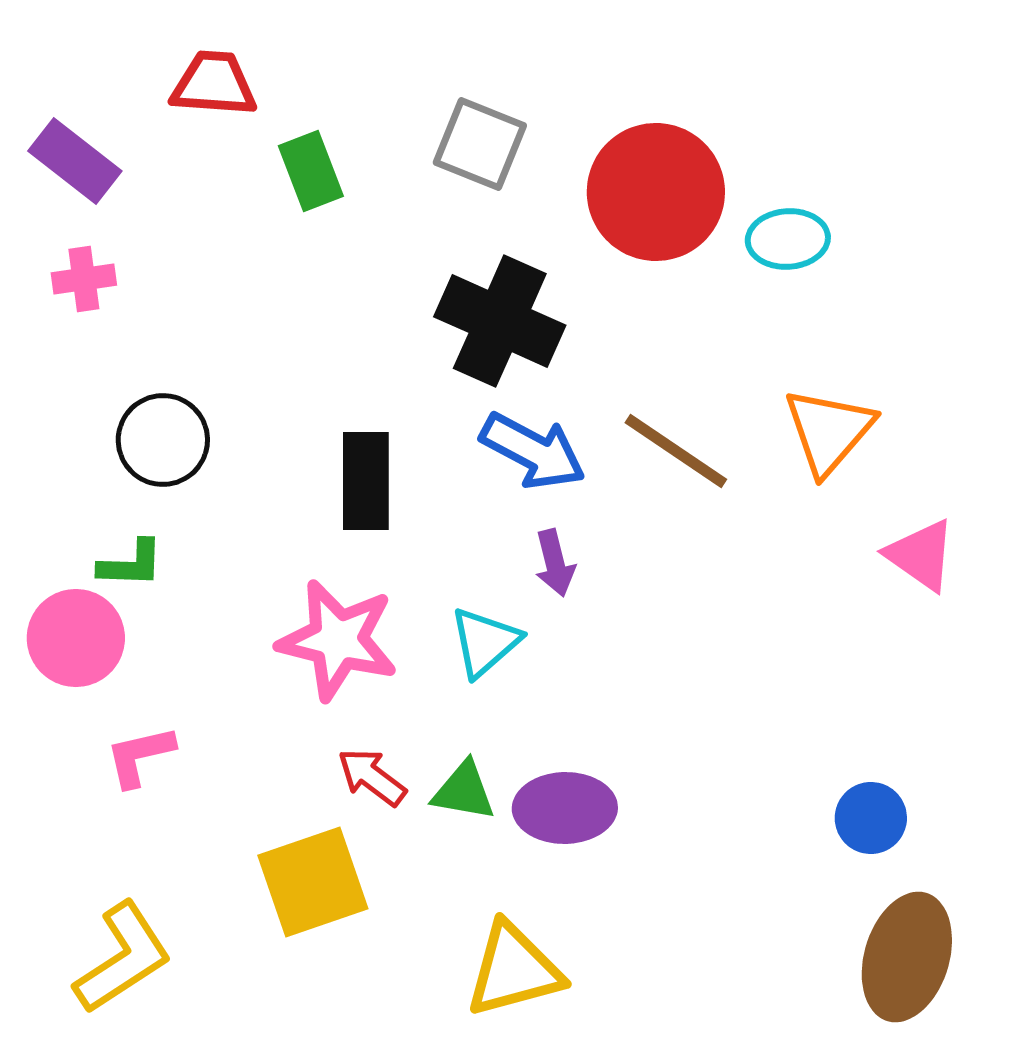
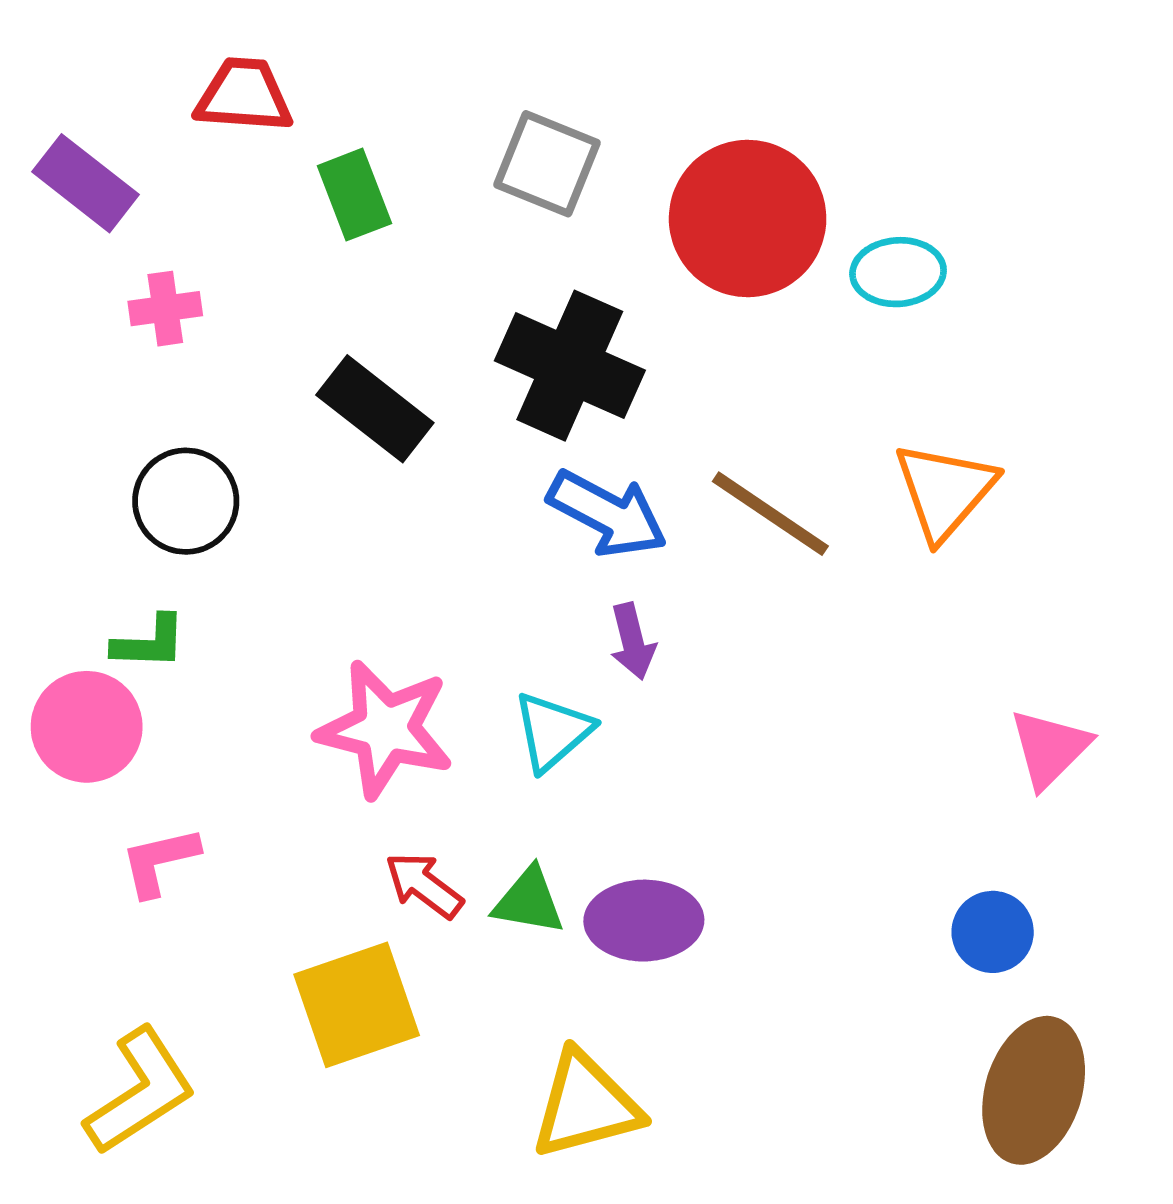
pink cross: (84, 279) -> (165, 309), moved
black rectangle: (366, 481) -> (375, 409), moved, turned -52
pink triangle: (921, 555) -> (1050, 748), moved, turned 40

